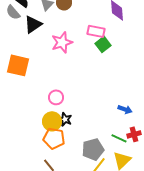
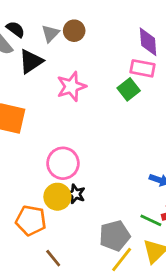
pink rectangle: (96, 31) -> (143, 68), moved
pink circle: (56, 97) -> (63, 163), size x1.5
orange pentagon: (54, 138) -> (31, 220), moved

